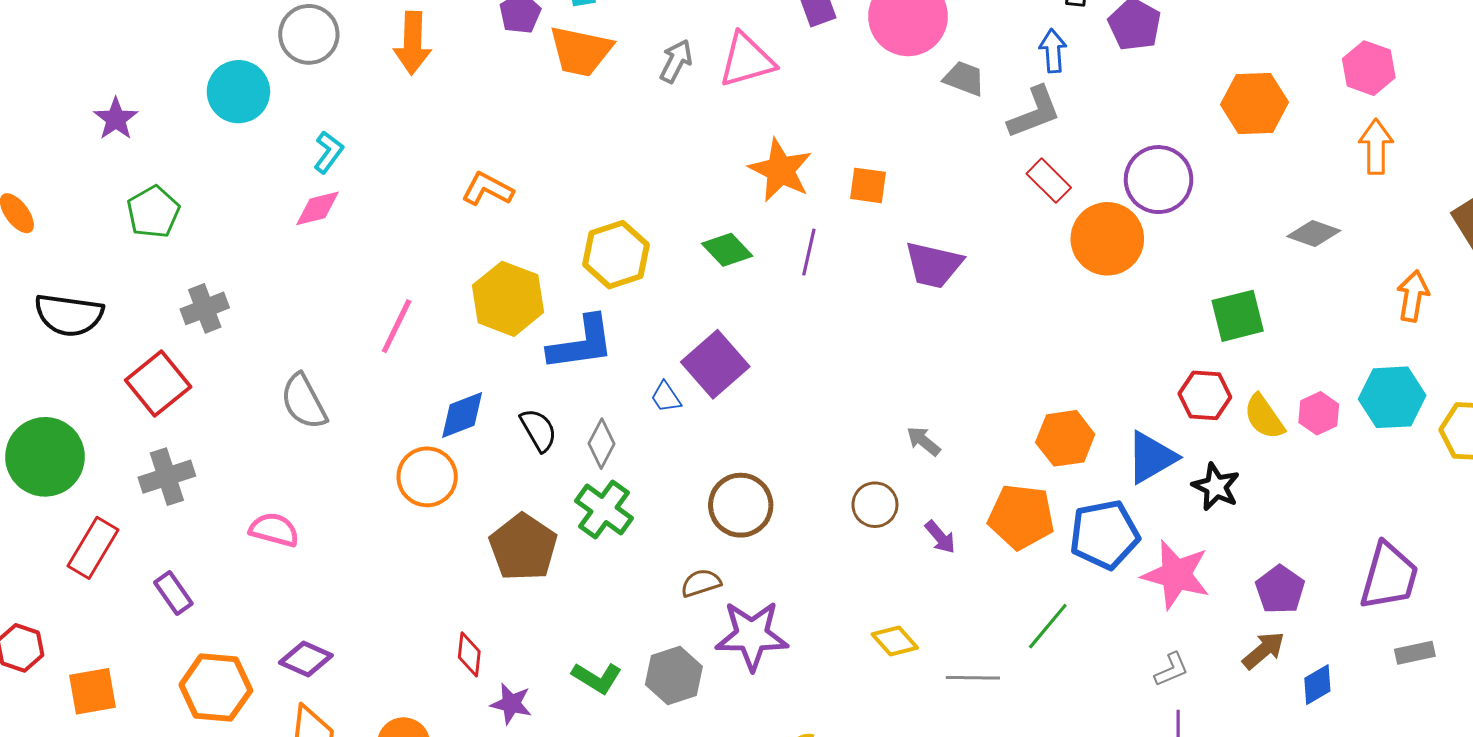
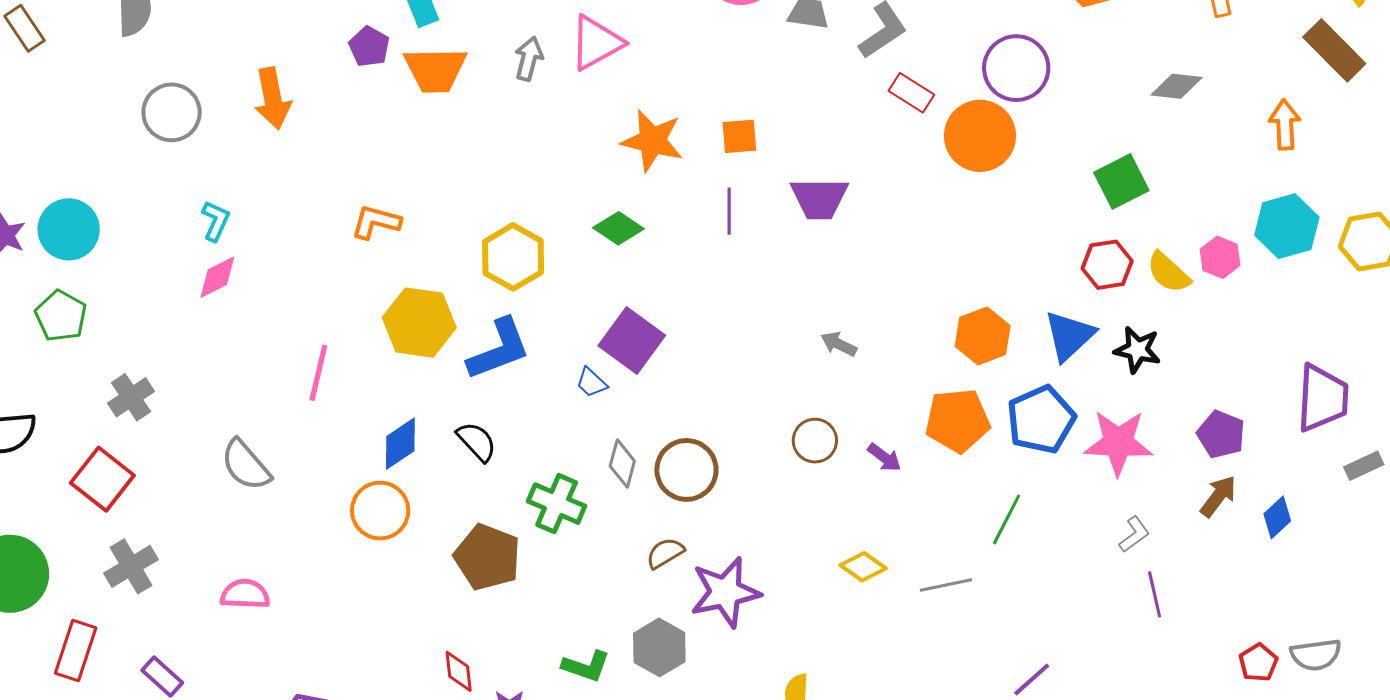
cyan circle: (238, 92) -> (69, 229), moved
purple line: (809, 252) -> (729, 211), moved
gray arrow: (924, 441) -> (839, 344), moved
gray diamond: (602, 444) -> (622, 464), moved

